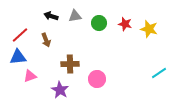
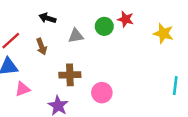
gray triangle: (75, 16) -> (76, 36), moved
red star: (125, 24) -> (126, 19), moved
cyan line: (159, 73) -> (175, 86), turned -49

